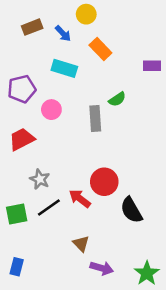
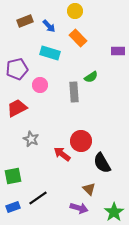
yellow circle: (86, 14) -> (75, 11), moved
black line: (49, 208) -> (38, 198), moved
green square: (17, 214) -> (13, 176), moved
brown triangle: (81, 244) -> (89, 189), moved
blue rectangle: (17, 267) -> (13, 207), turned 56

